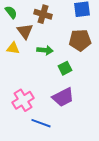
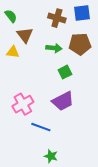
brown cross: (43, 14) -> (57, 18), moved
green arrow: (45, 50) -> (54, 48), moved

